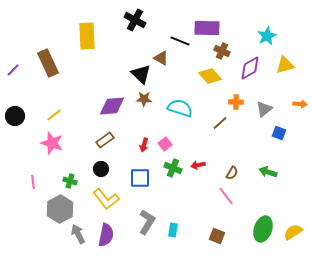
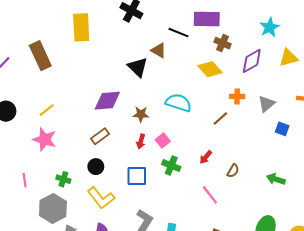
brown star: (144, 99) -> (141, 114), moved
red arrow: (198, 165) -> (206, 157), moved, turned -40
green arrow: (268, 172) -> (276, 179), moved
pink line: (226, 196) -> (210, 195), moved

